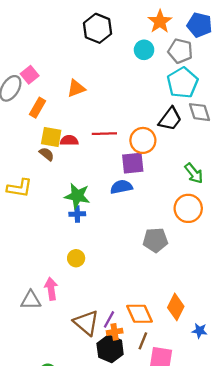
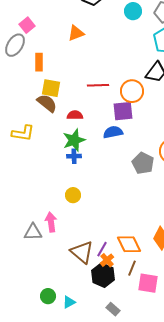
pink square: (30, 75) -> (27, 25), moved
orange triangle: (76, 88) -> (76, 33), moved
orange rectangle: (38, 108) -> (39, 62), turned -30
red semicircle: (69, 140) -> (75, 115), moved
brown semicircle: (47, 154) -> (47, 103), size x1.5
green star: (77, 196) -> (74, 140), turned -30
gray pentagon: (155, 240) -> (143, 163), moved, turned 30
orange cross: (115, 332) -> (107, 260), turned -32

